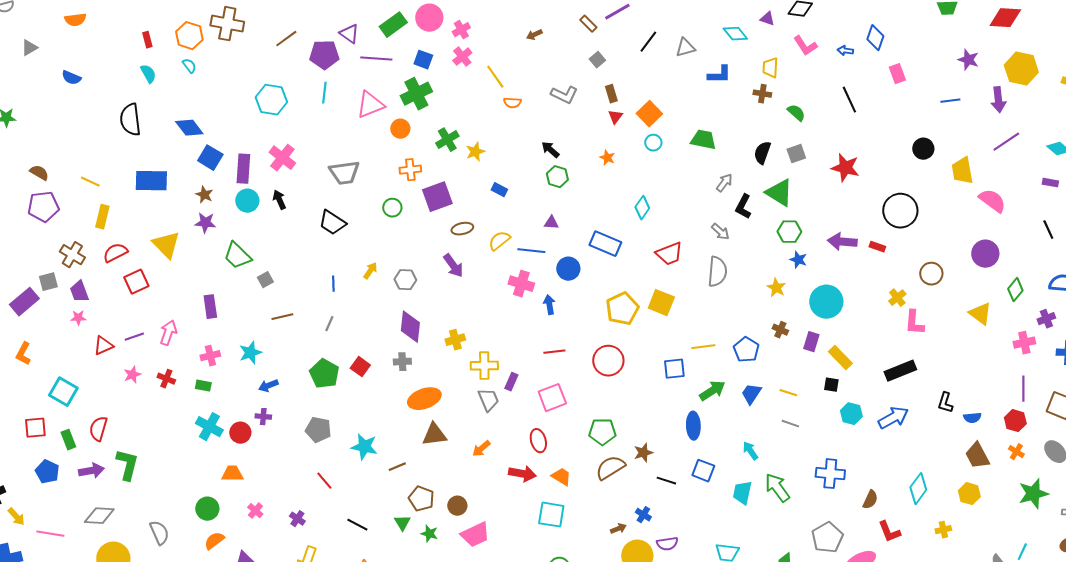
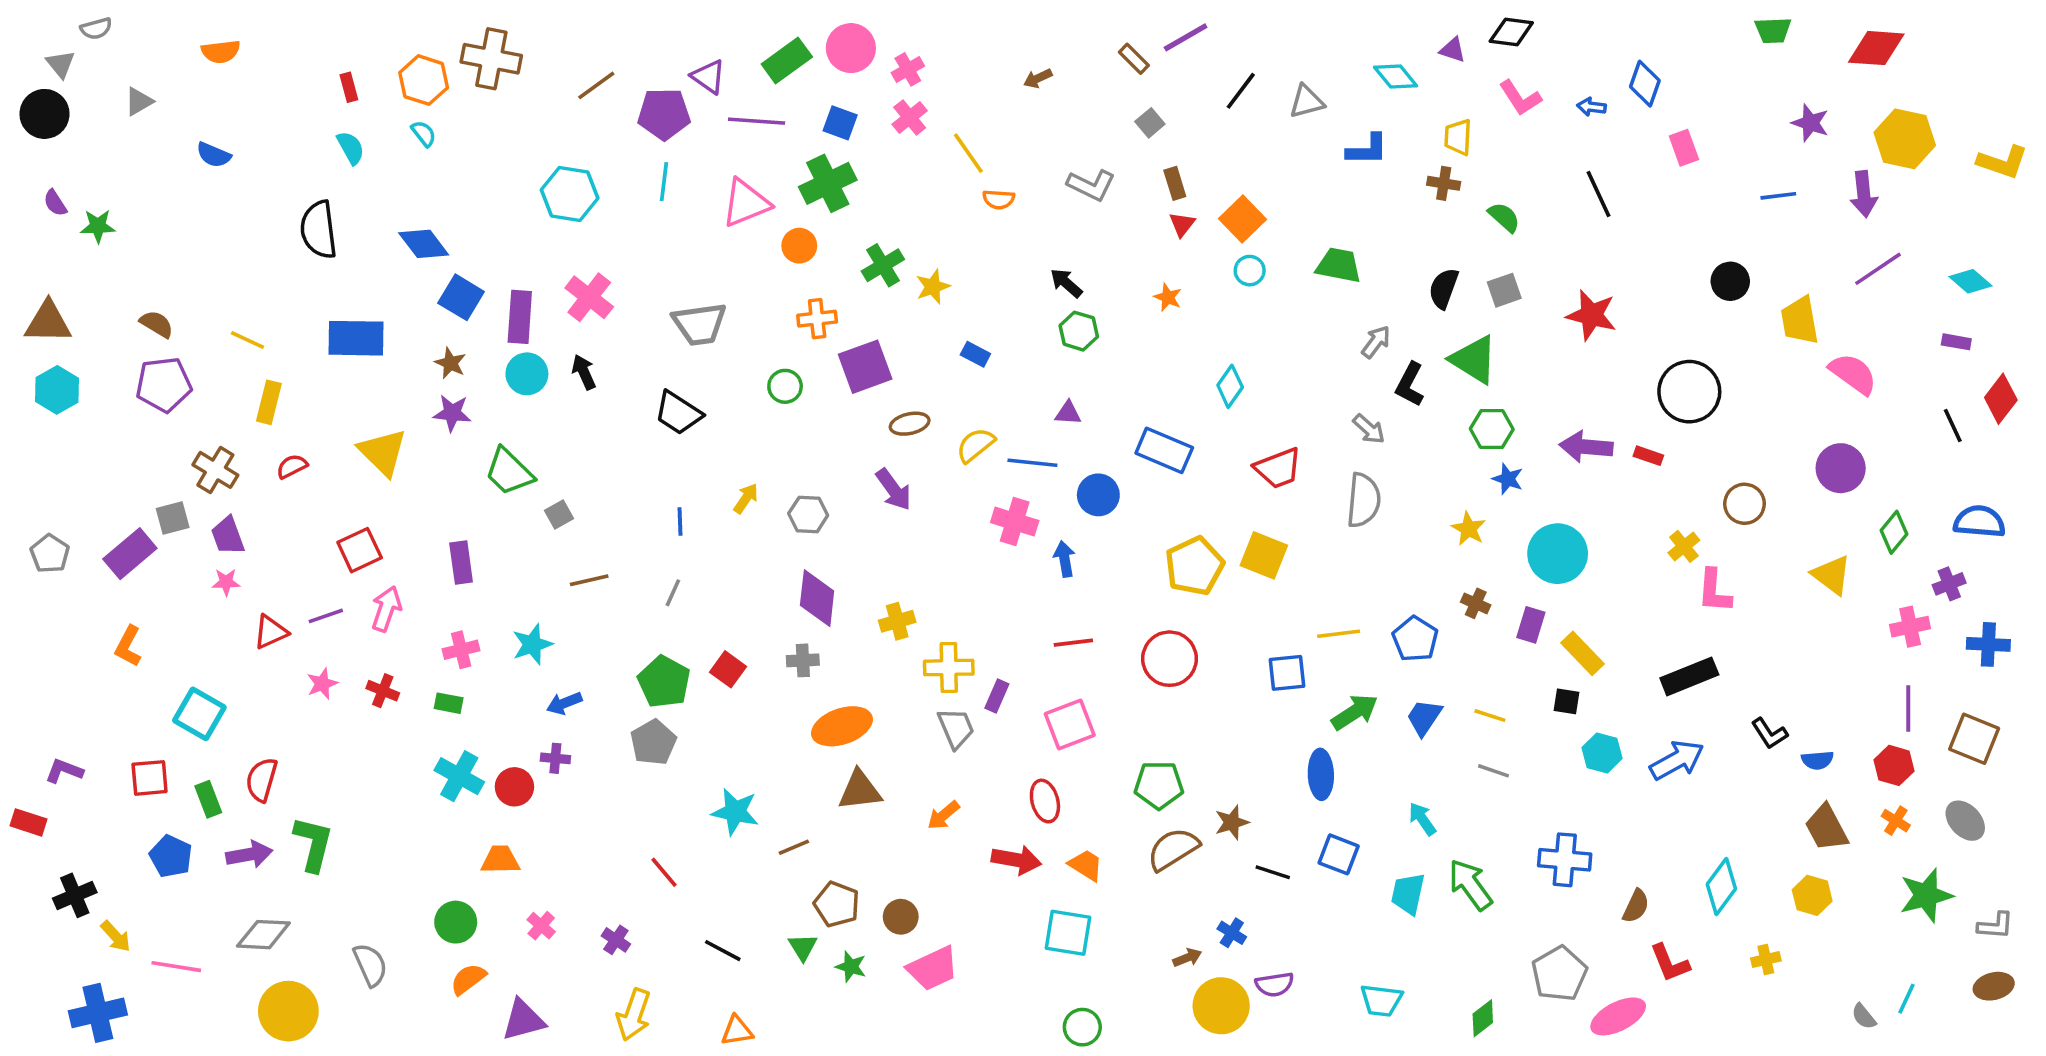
red semicircle: (115, 253) -> (292, 466), size x0.7
red square: (136, 282) -> (360, 550), moved
black L-shape: (945, 403) -> (1769, 733), turned -50
gray pentagon: (318, 430) -> (653, 742), moved, turned 30

